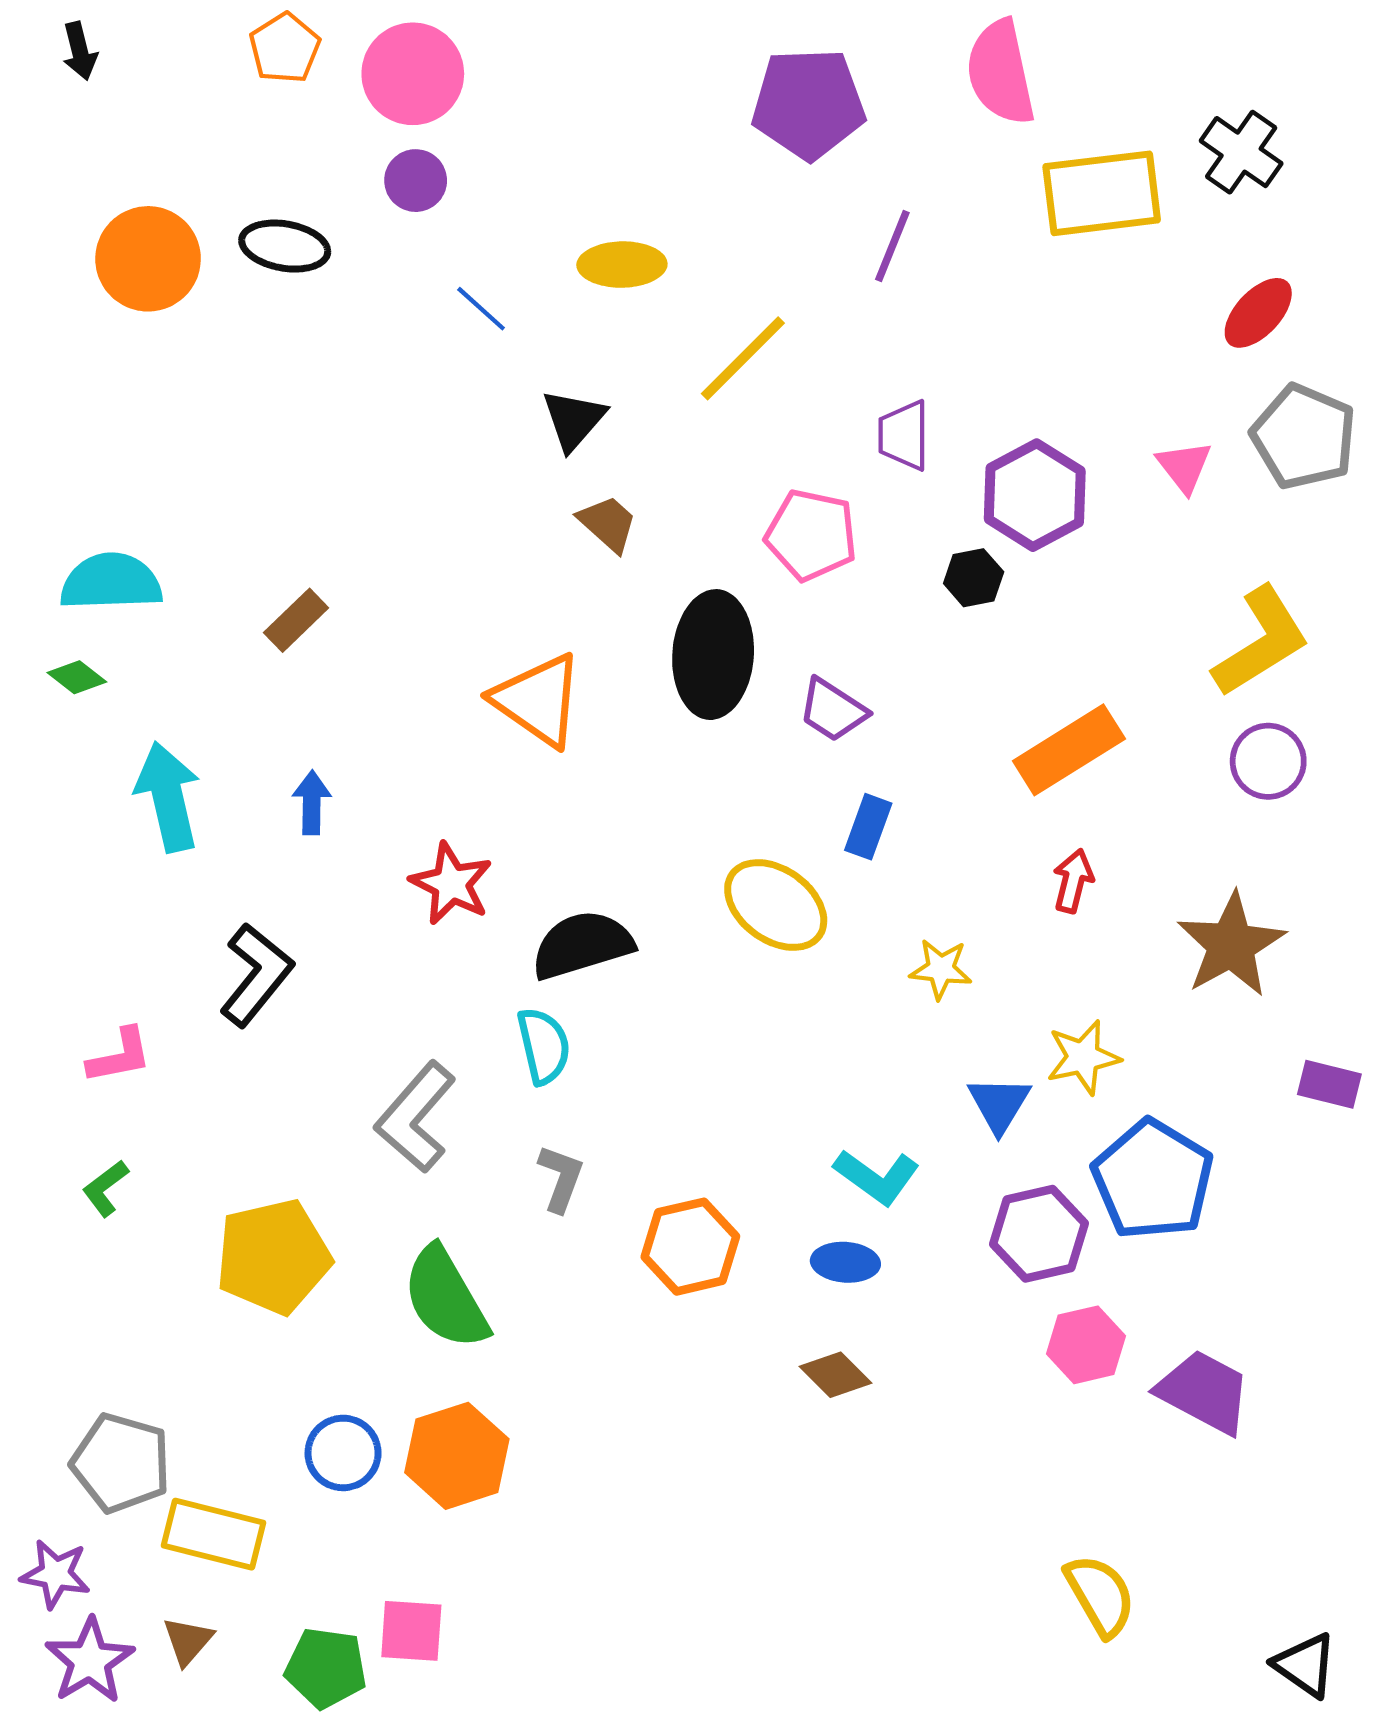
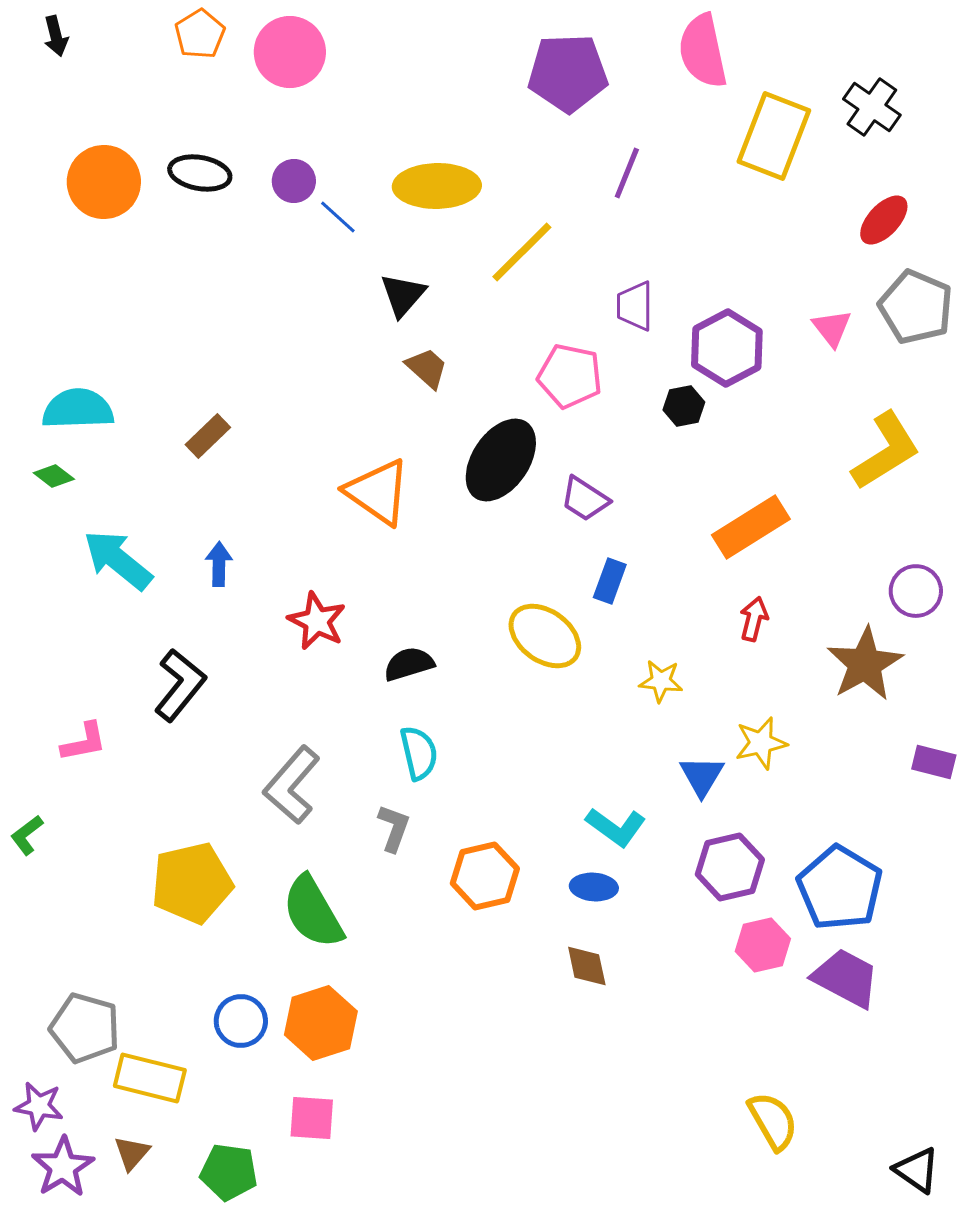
purple circle: (416, 181) -> (294, 181), moved
yellow rectangle: (1102, 193) -> (774, 136), turned -62
yellow ellipse: (622, 265) -> (437, 186), size x1.4
black ellipse: (713, 655) -> (501, 460), turned 30
purple circle: (1268, 761) -> (916, 591), moved
cyan arrow: (168, 797) -> (118, 560), turned -38
black semicircle: (582, 945) -> (409, 664), size x0.7
cyan semicircle: (544, 1046) -> (419, 753), moved
blue pentagon: (1153, 1180) -> (840, 888), moved
green L-shape: (105, 1188) -> (27, 835), moved
brown diamond: (835, 1375) -> (587, 966), turned 33
pink square: (411, 1631) -> (312, 1118), moved

